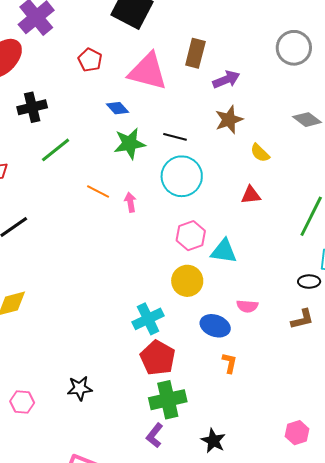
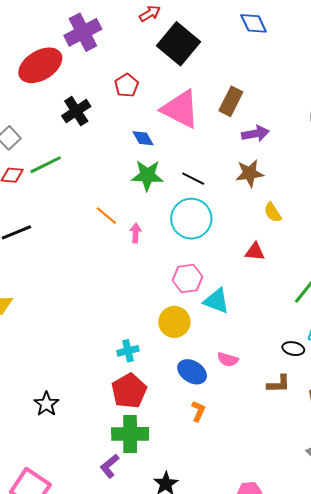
black cross: (32, 107) -> (76, 111), moved, turned -32
green line: (56, 150) -> (46, 165), moved
cyan cross: (148, 319) -> (128, 351), size x0.7
black star: (80, 388) -> (46, 404), turned 30

